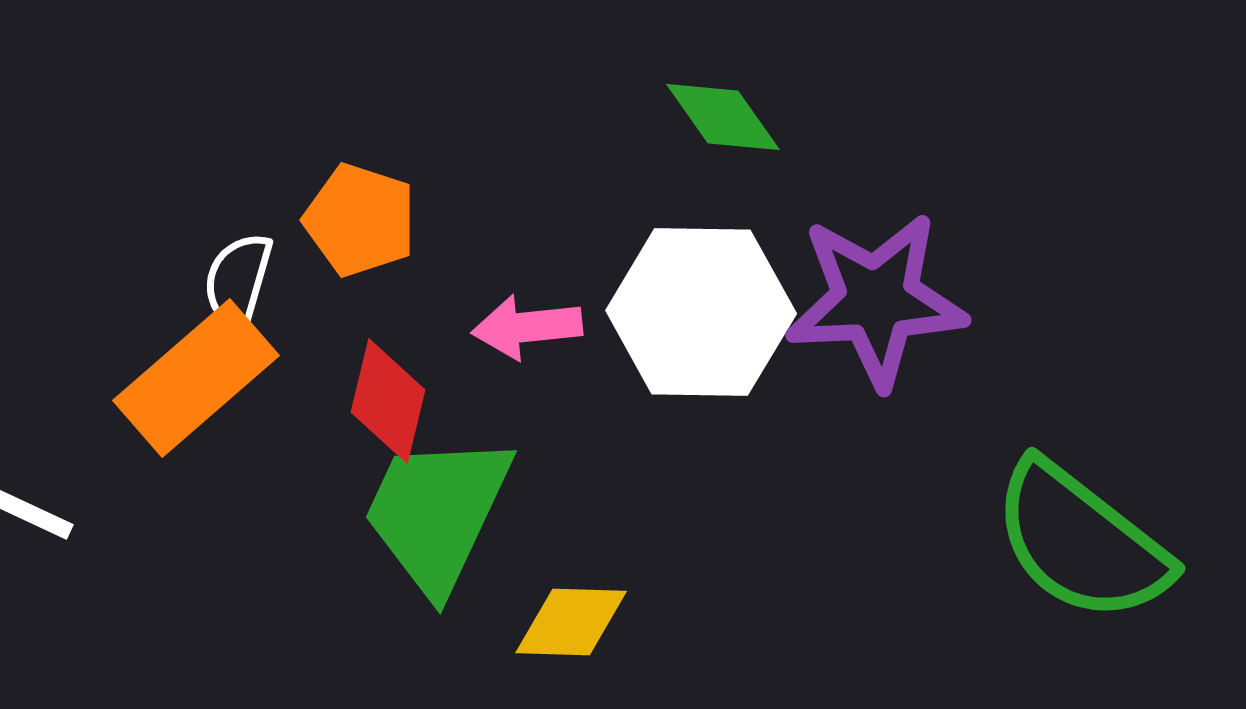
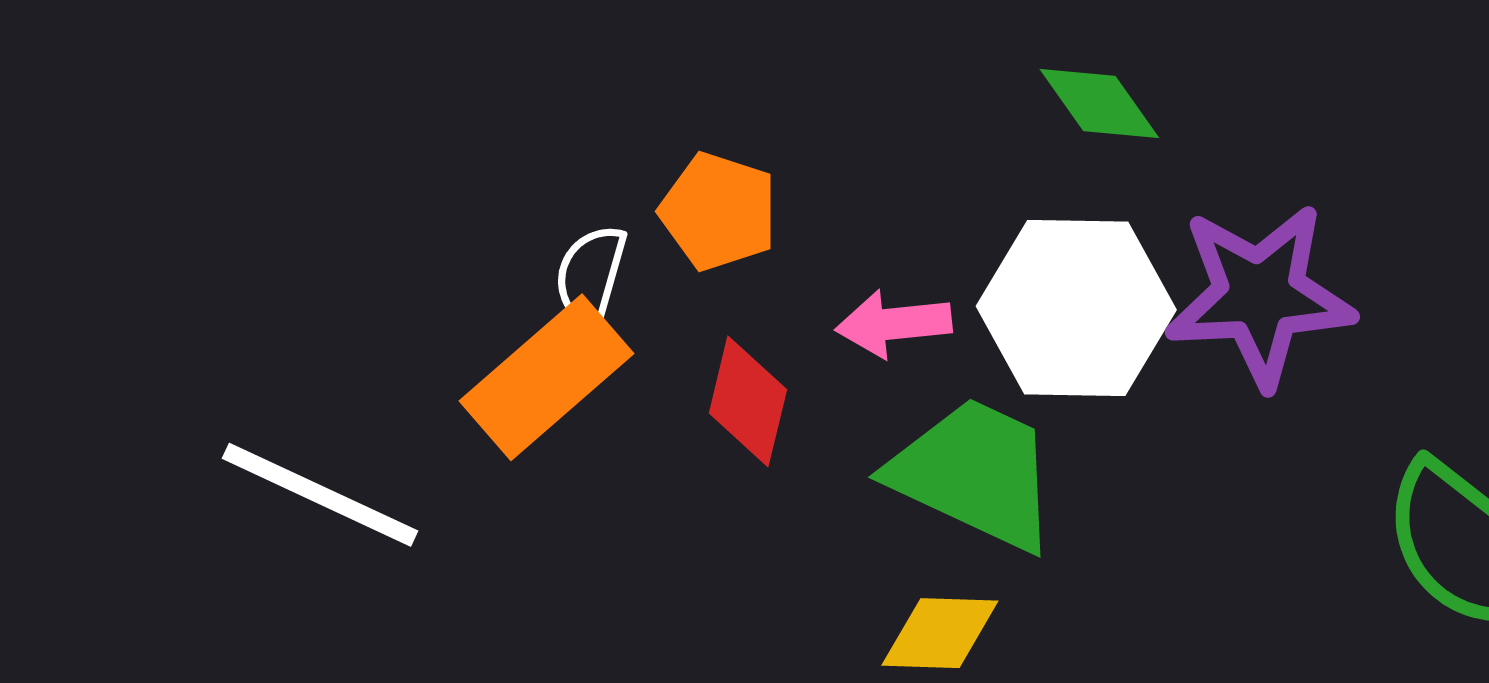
green trapezoid: (437, 513) -> (975, 474), moved, turned 90

